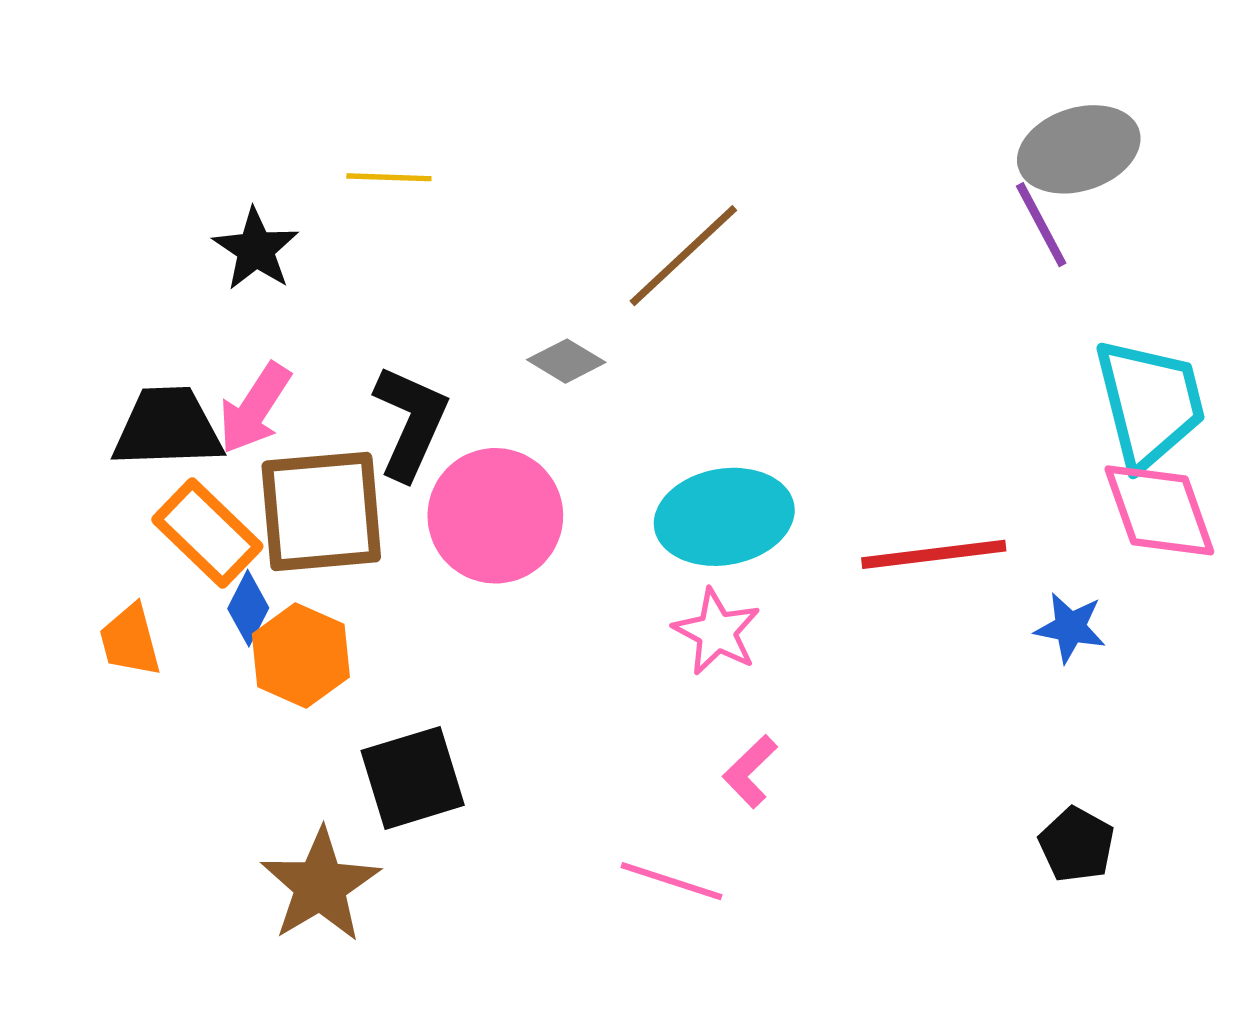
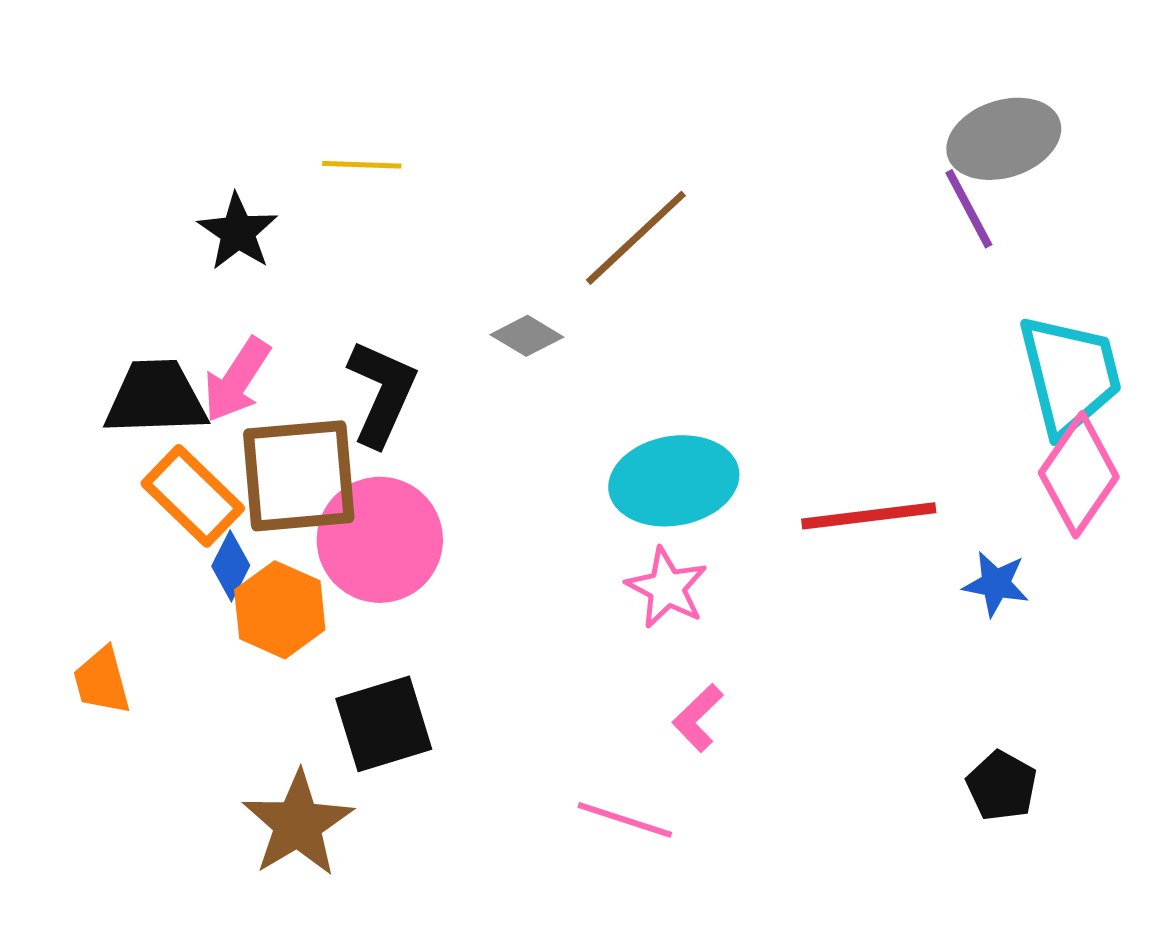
pink diamond: (1159, 510) -> (1079, 475), turned 54
pink circle: (495, 516) -> (380, 540), moved
orange trapezoid: (130, 640) -> (102, 681), moved

